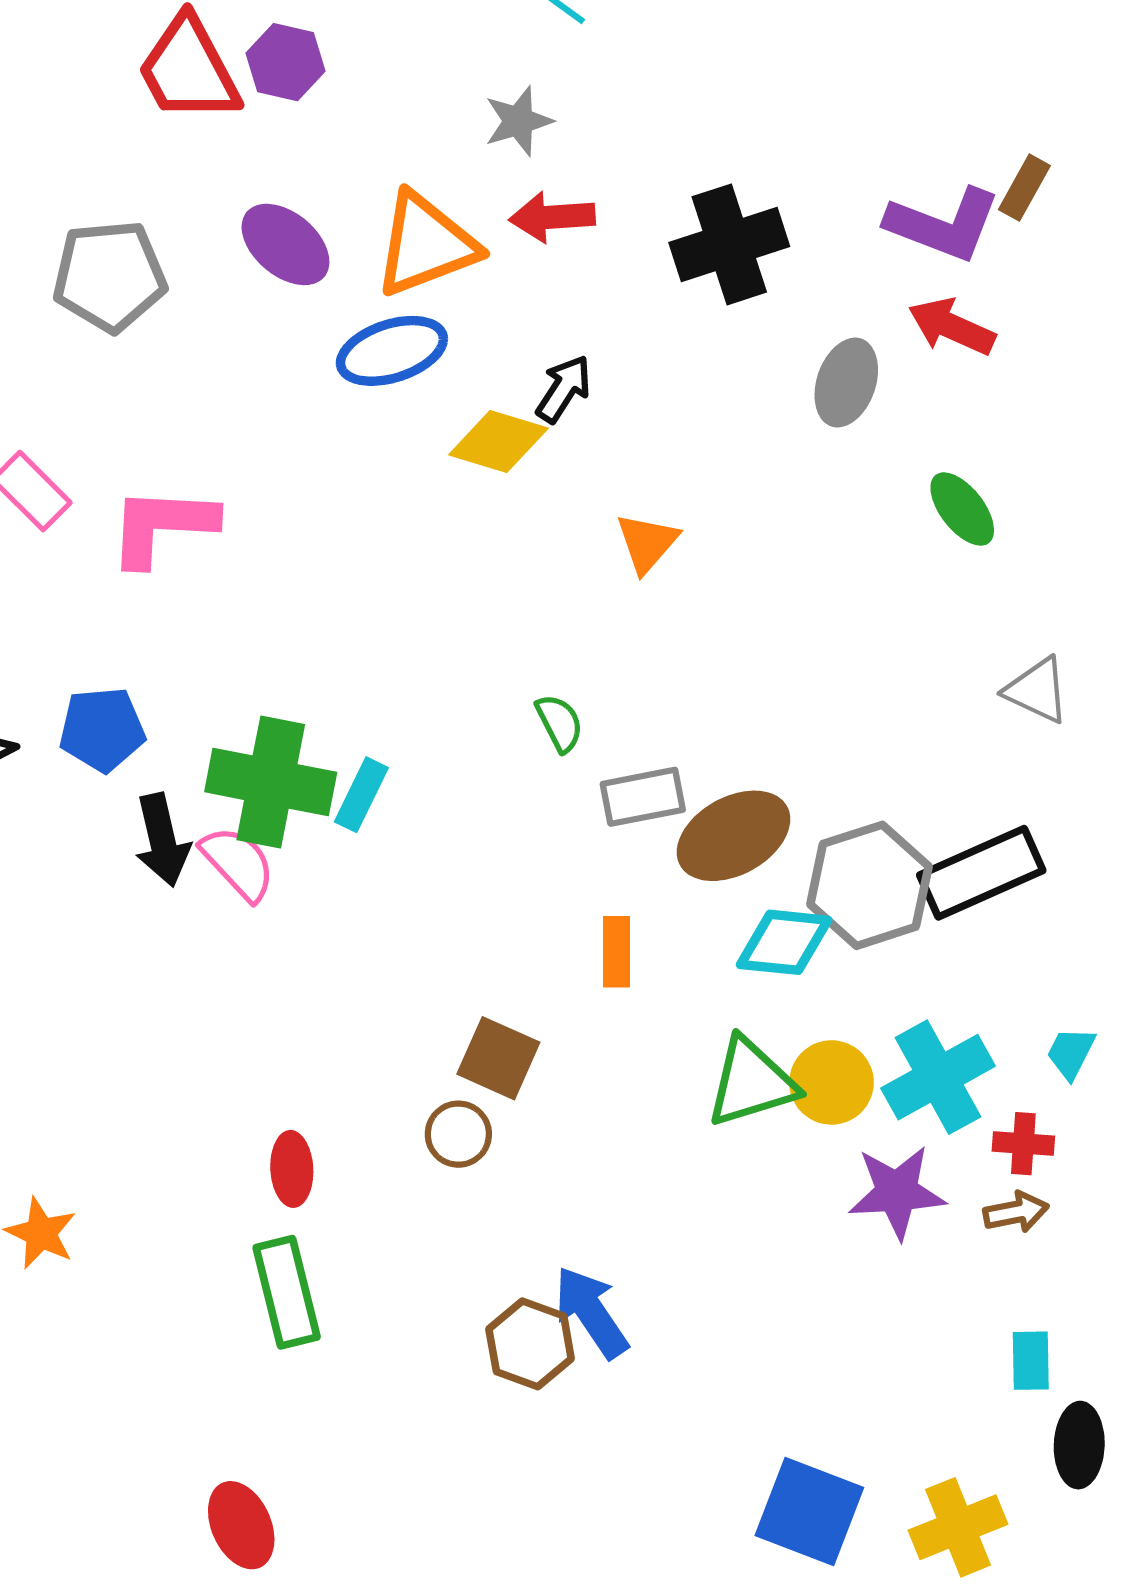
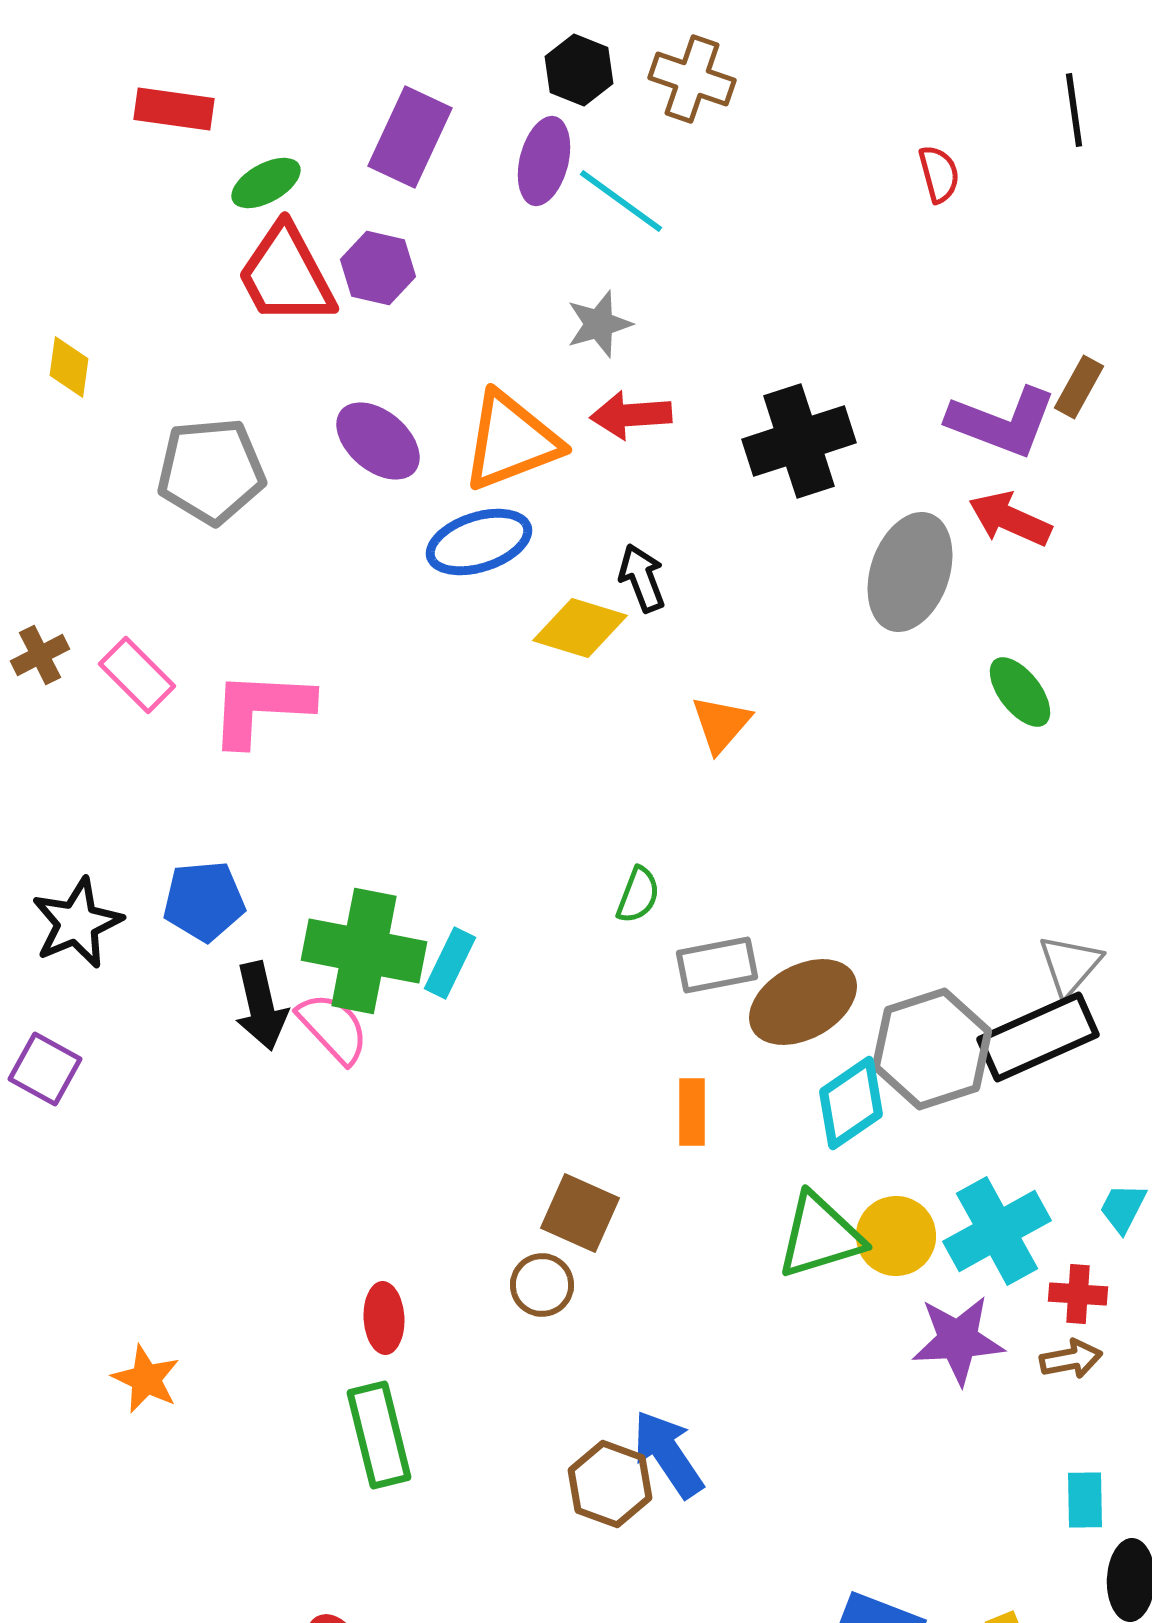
gray ellipse: (846, 383) -> (910, 572), size x1.4
black arrow: (564, 389) -> (642, 578), turned -54
gray triangle: (1037, 690) -> (1070, 965), moved, turned 46
green semicircle: (560, 723) -> (638, 895), turned 48
cyan diamond: (784, 942) -> (851, 1103), turned -40

